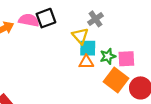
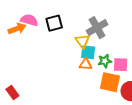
gray cross: (95, 19) -> (97, 28), size x1.5
pink semicircle: (29, 20) -> (29, 20), moved
orange square: (116, 80) -> (110, 82), turned -30

